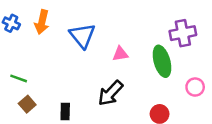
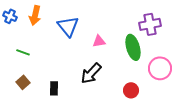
green line: (19, 78) -> (23, 52), moved
pink circle: (195, 87) -> (160, 68), size x1.5

